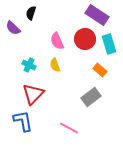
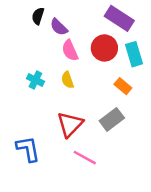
purple semicircle: (13, 28) -> (59, 27), moved
red triangle: (33, 94) -> (70, 124), moved

